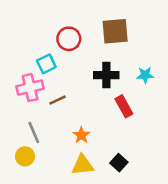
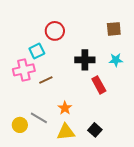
brown square: (115, 31) -> (114, 29), moved, size x0.7
gray line: (34, 133) -> (39, 118), moved, turned -36

